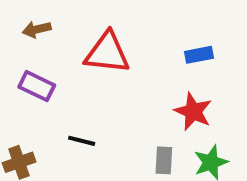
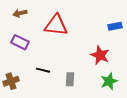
blue rectangle: (199, 55) -> (115, 26), moved
gray rectangle: (164, 160) -> (70, 79), moved

